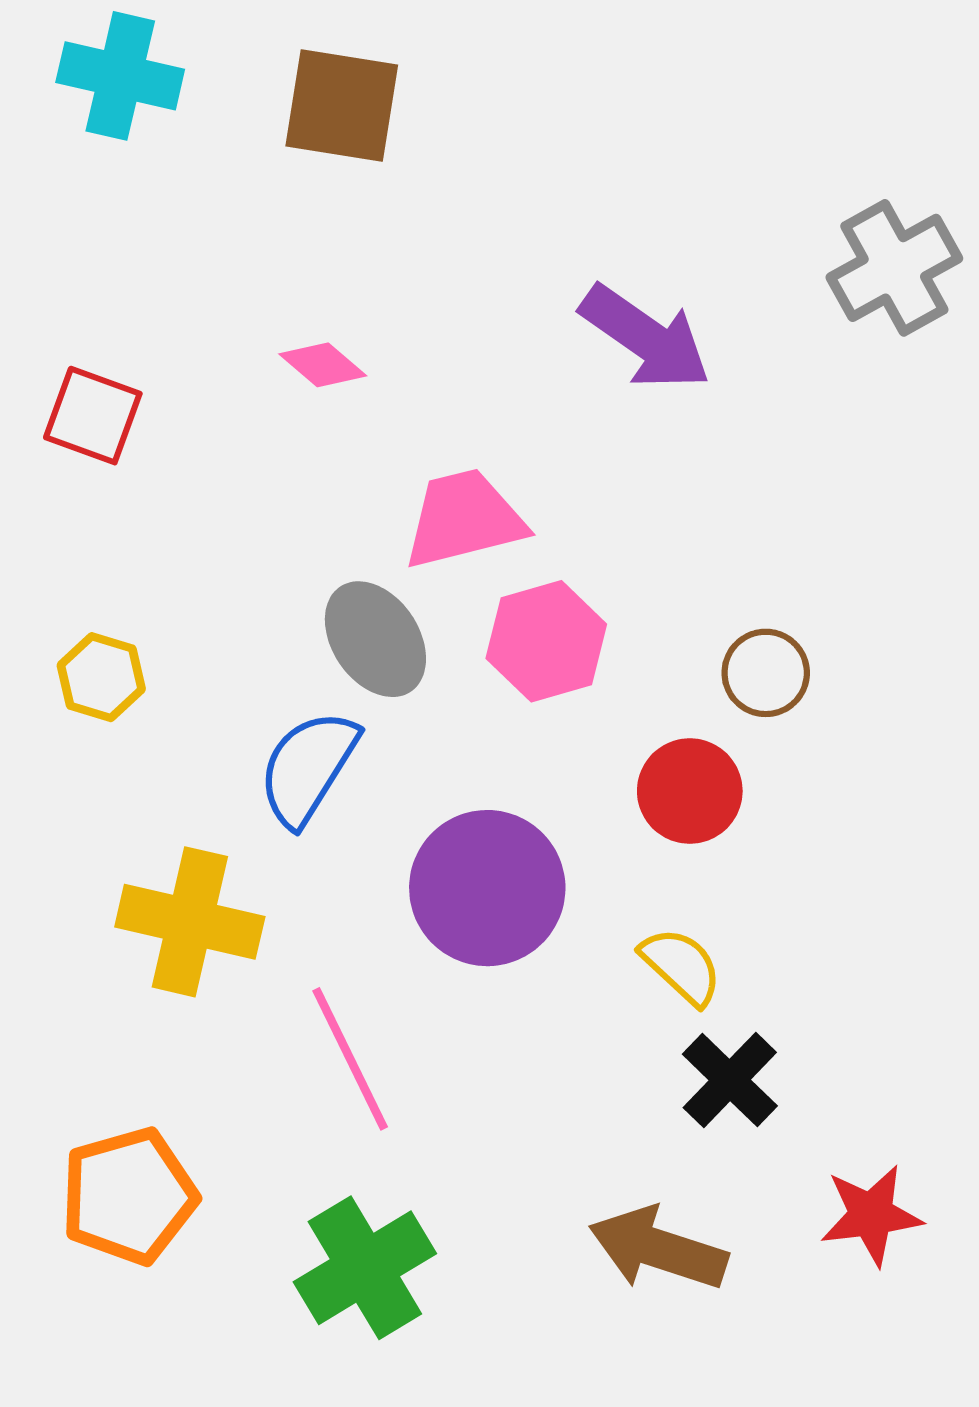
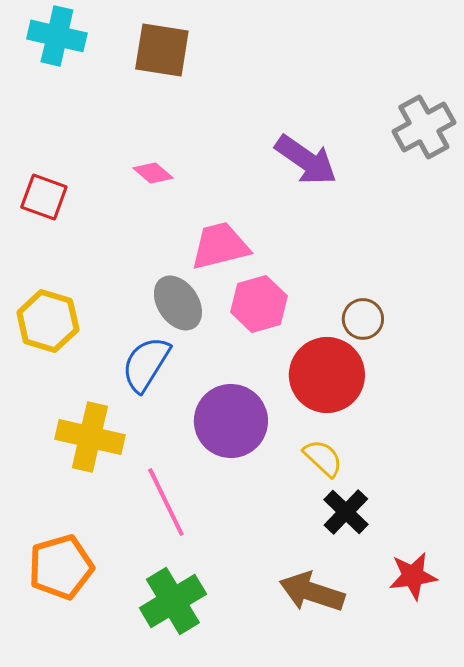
yellow hexagon: (101, 677) -> (48, 321), size x1.5
red circle: (690, 791) -> (327, 375), size x1.5

